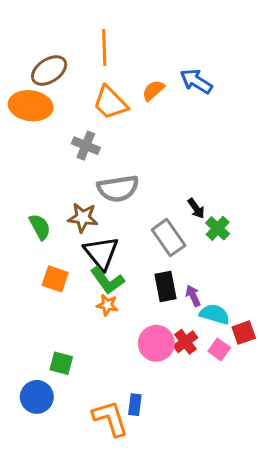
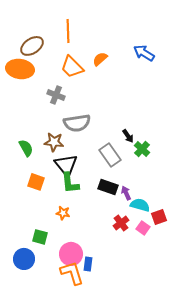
blue arrow: (196, 81) -> (144, 53), moved
green L-shape: (107, 280) -> (70, 183), turned 30
black rectangle: (166, 287) -> (108, 187), turned -60
orange star: (107, 305) -> (63, 213), moved
pink circle: (156, 343) -> (71, 254), moved

